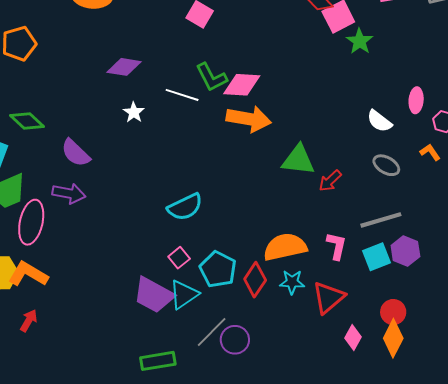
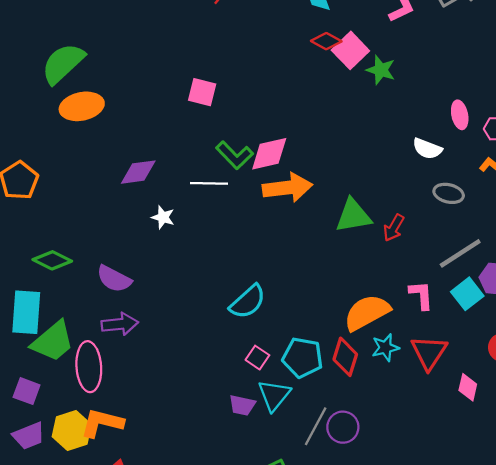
purple trapezoid: (154, 295) -> (242, 405), size x0.6

